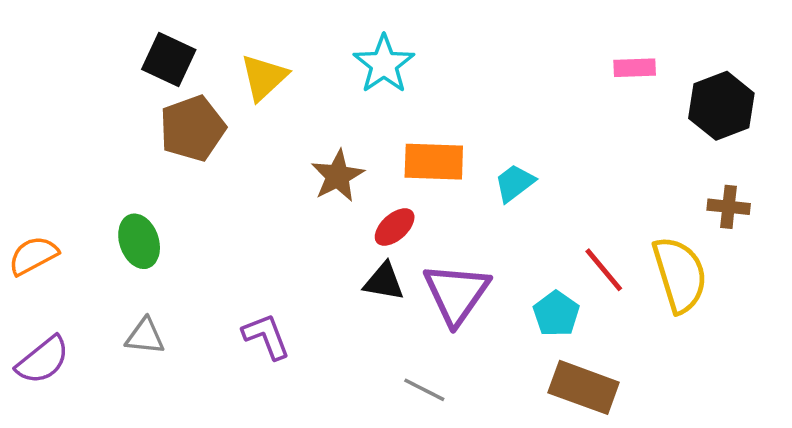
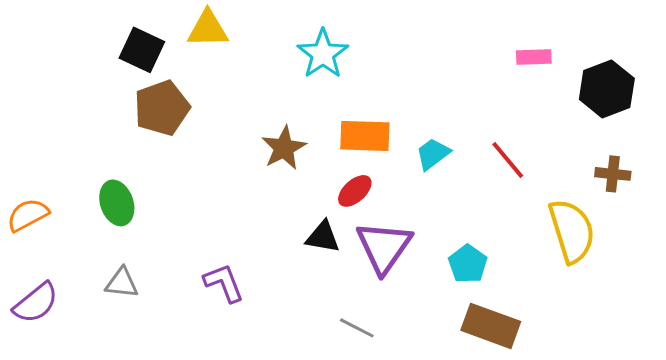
yellow triangle: (264, 77) -> (208, 29), moved, turned 42
red ellipse: (395, 227) -> (355, 191), moved
red line: (604, 270) -> (508, 160), moved

